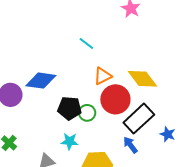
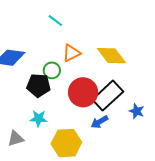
red circle: (115, 99) -> (83, 92), moved
green circle: (87, 113) -> (52, 70), moved
blue arrow: (130, 145) -> (99, 122), turned -84

